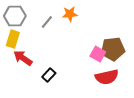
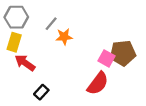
orange star: (70, 14) -> (64, 37), moved
black rectangle: (49, 75) -> (41, 92), moved
red semicircle: (107, 77) -> (98, 83), moved, turned -40

